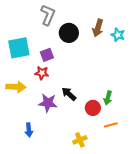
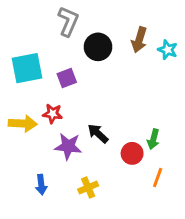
red star: (42, 73) -> (53, 114), moved
orange line: (111, 125) -> (158, 178), turned -56
yellow cross: (80, 140) -> (88, 187), moved

